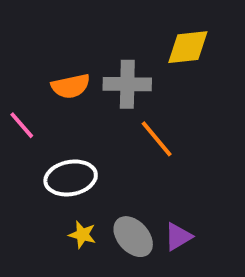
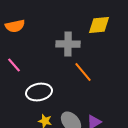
orange semicircle: (71, 86) -> (15, 26), moved

